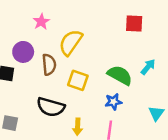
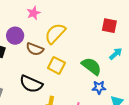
brown semicircle: (49, 65) -> (35, 49), turned 108
cyan arrow: (148, 67) -> (116, 54), moved
blue star: (113, 102) -> (99, 87), moved

